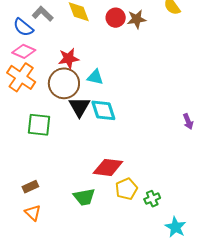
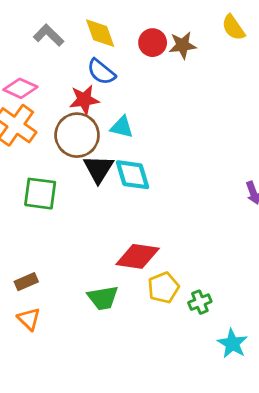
blue semicircle: (23, 27) -> (101, 72), moved

